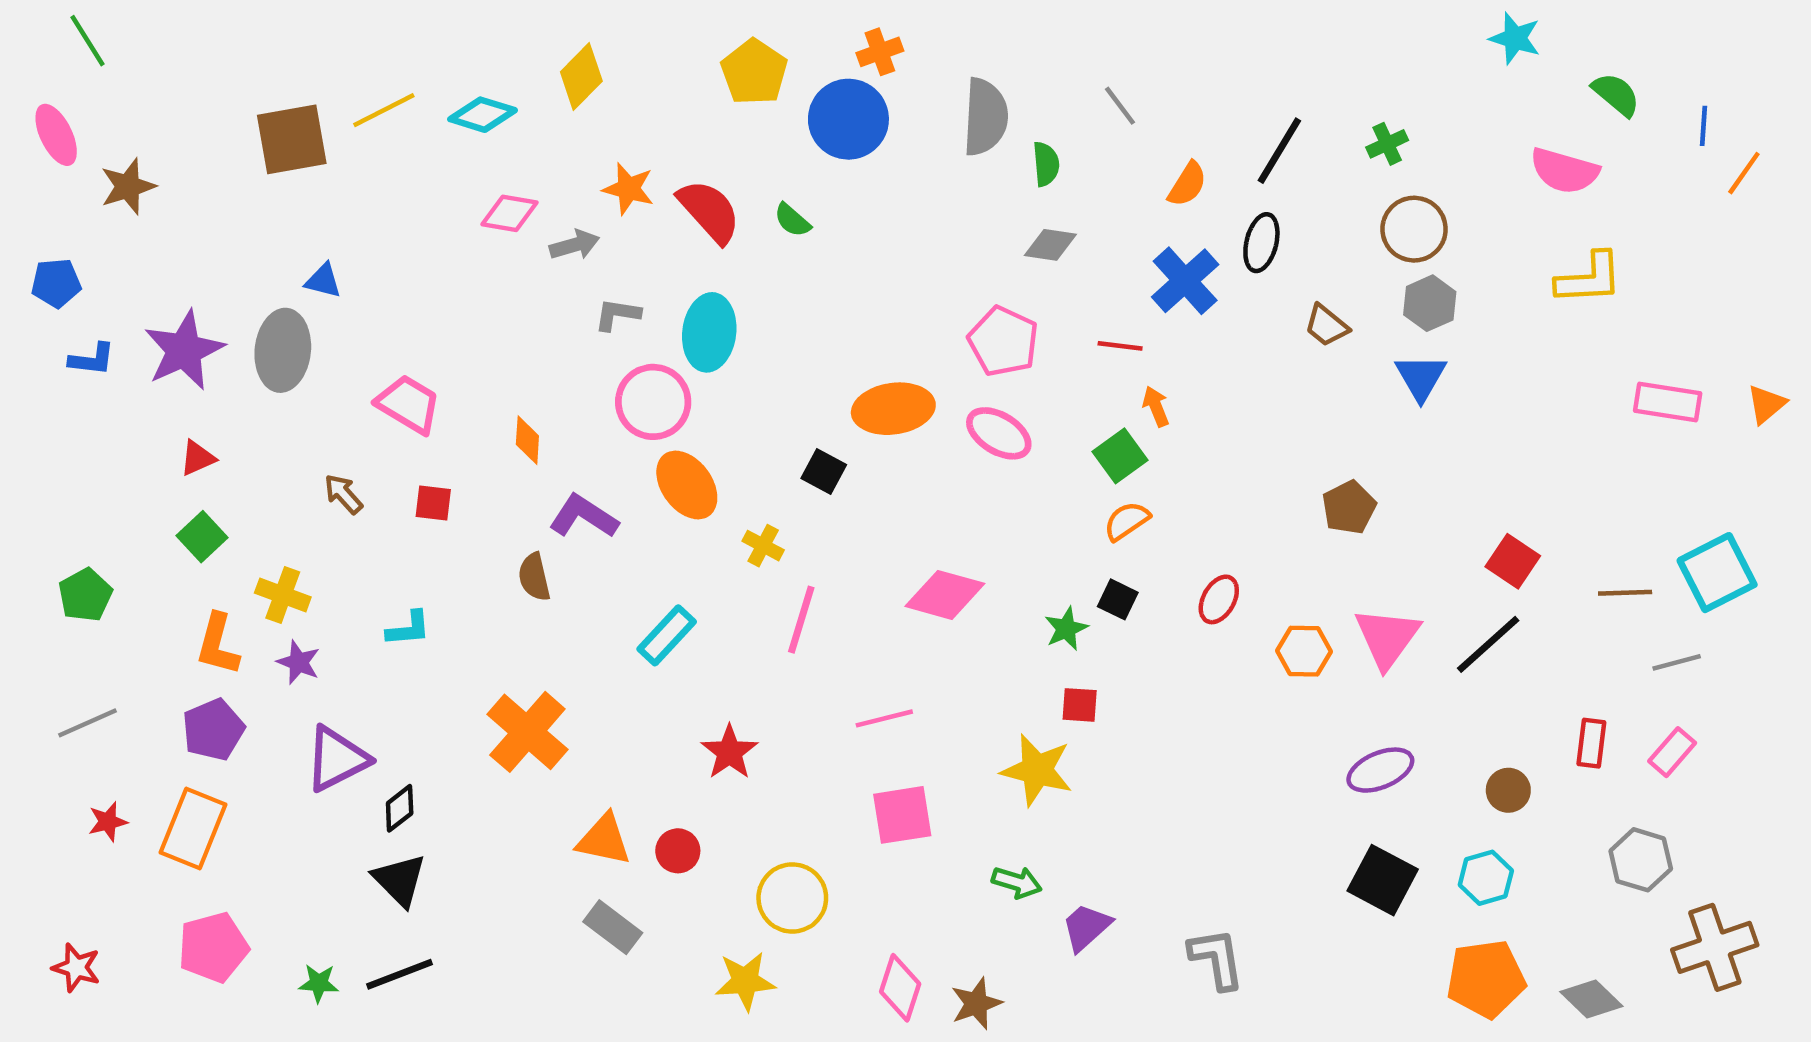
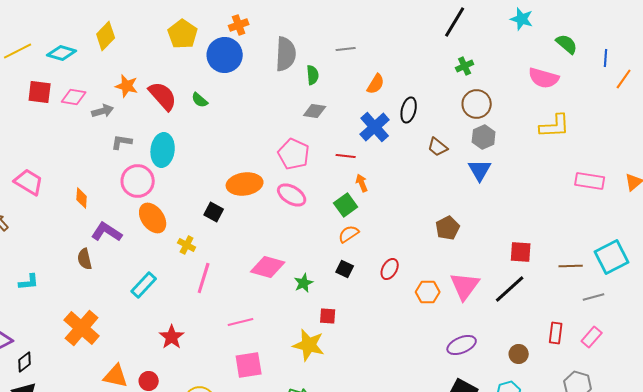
gray line: (1120, 106) -> (346, 49), turned -60
black line: (1279, 151) -> (455, 22), moved
red square: (433, 503) -> (40, 92), moved, size x1.4
red square: (1513, 561) -> (521, 252), turned -30
green star: (1066, 629) -> (304, 283), moved

